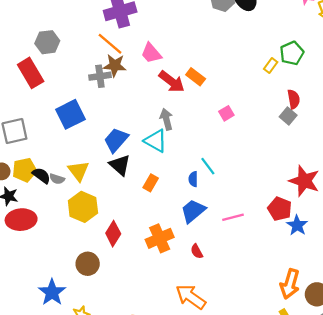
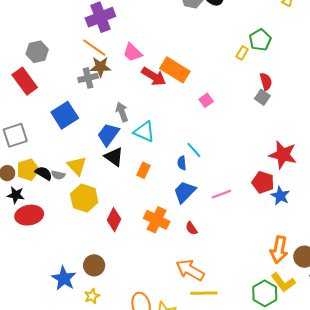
orange rectangle: (196, 77) -> (175, 70), size x1.6
gray arrow: (166, 119) -> (122, 112), moved
orange cross: (160, 238) -> (157, 220), turned -35
brown circle: (88, 264) -> (94, 265), moved

